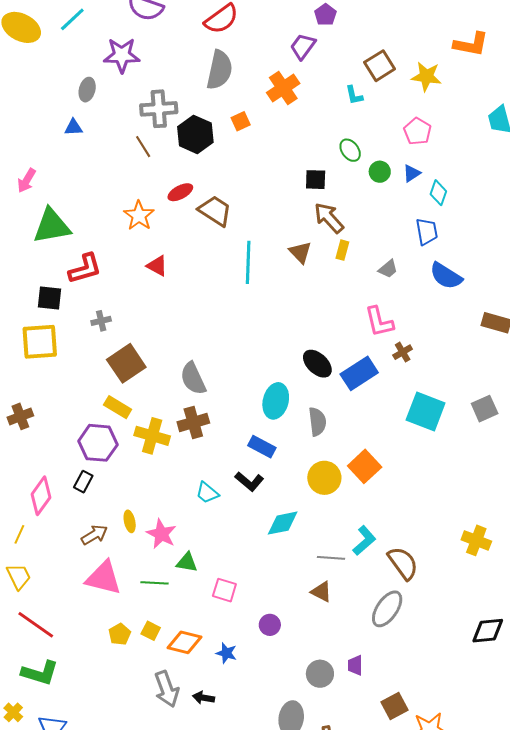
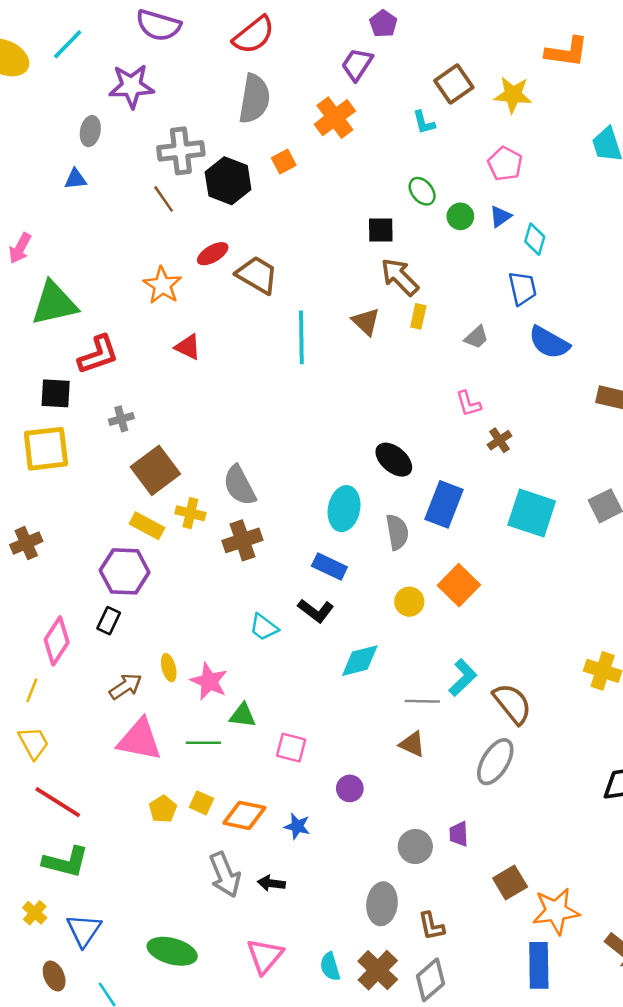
pink L-shape: (379, 322) -> (468, 404), size x0.7
blue rectangle: (359, 373) -> (444, 504), moved, turned -33
yellow cross: (152, 436) -> (190, 513), moved, size x0.7
yellow circle: (324, 478) -> (409, 602), size x0.7

